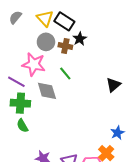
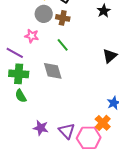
black star: (80, 39) -> (104, 11), moved
pink star: (34, 64) -> (32, 36), size x0.6
gray diamond: (47, 91) -> (53, 71), moved

